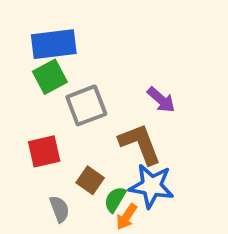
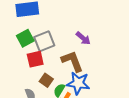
green square: (50, 77) -> (25, 38), moved
red square: (44, 151) -> (35, 59), moved

